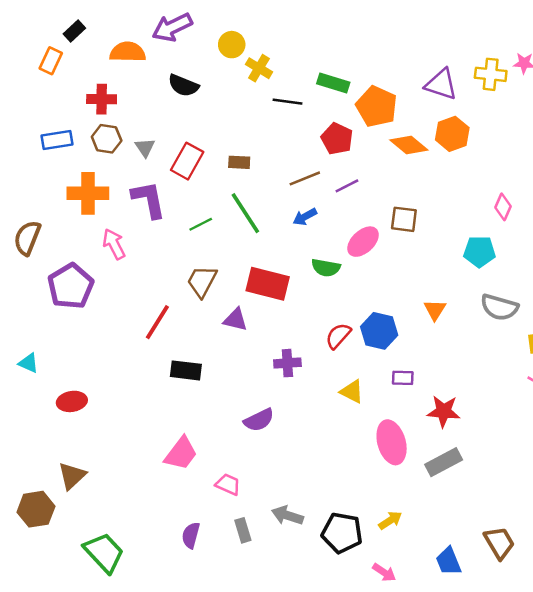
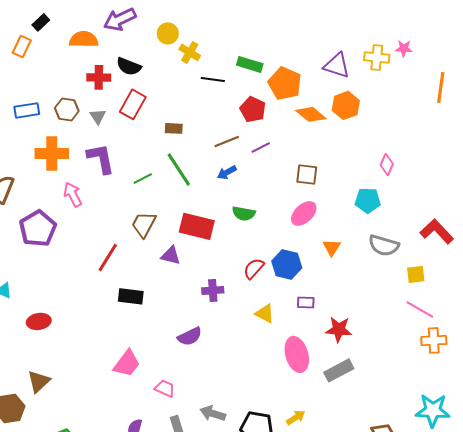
red cross: (102, 99) -> (99, 77), moved
red rectangle: (187, 161) -> (133, 104), moved
pink ellipse: (363, 242) -> (304, 213), moved

